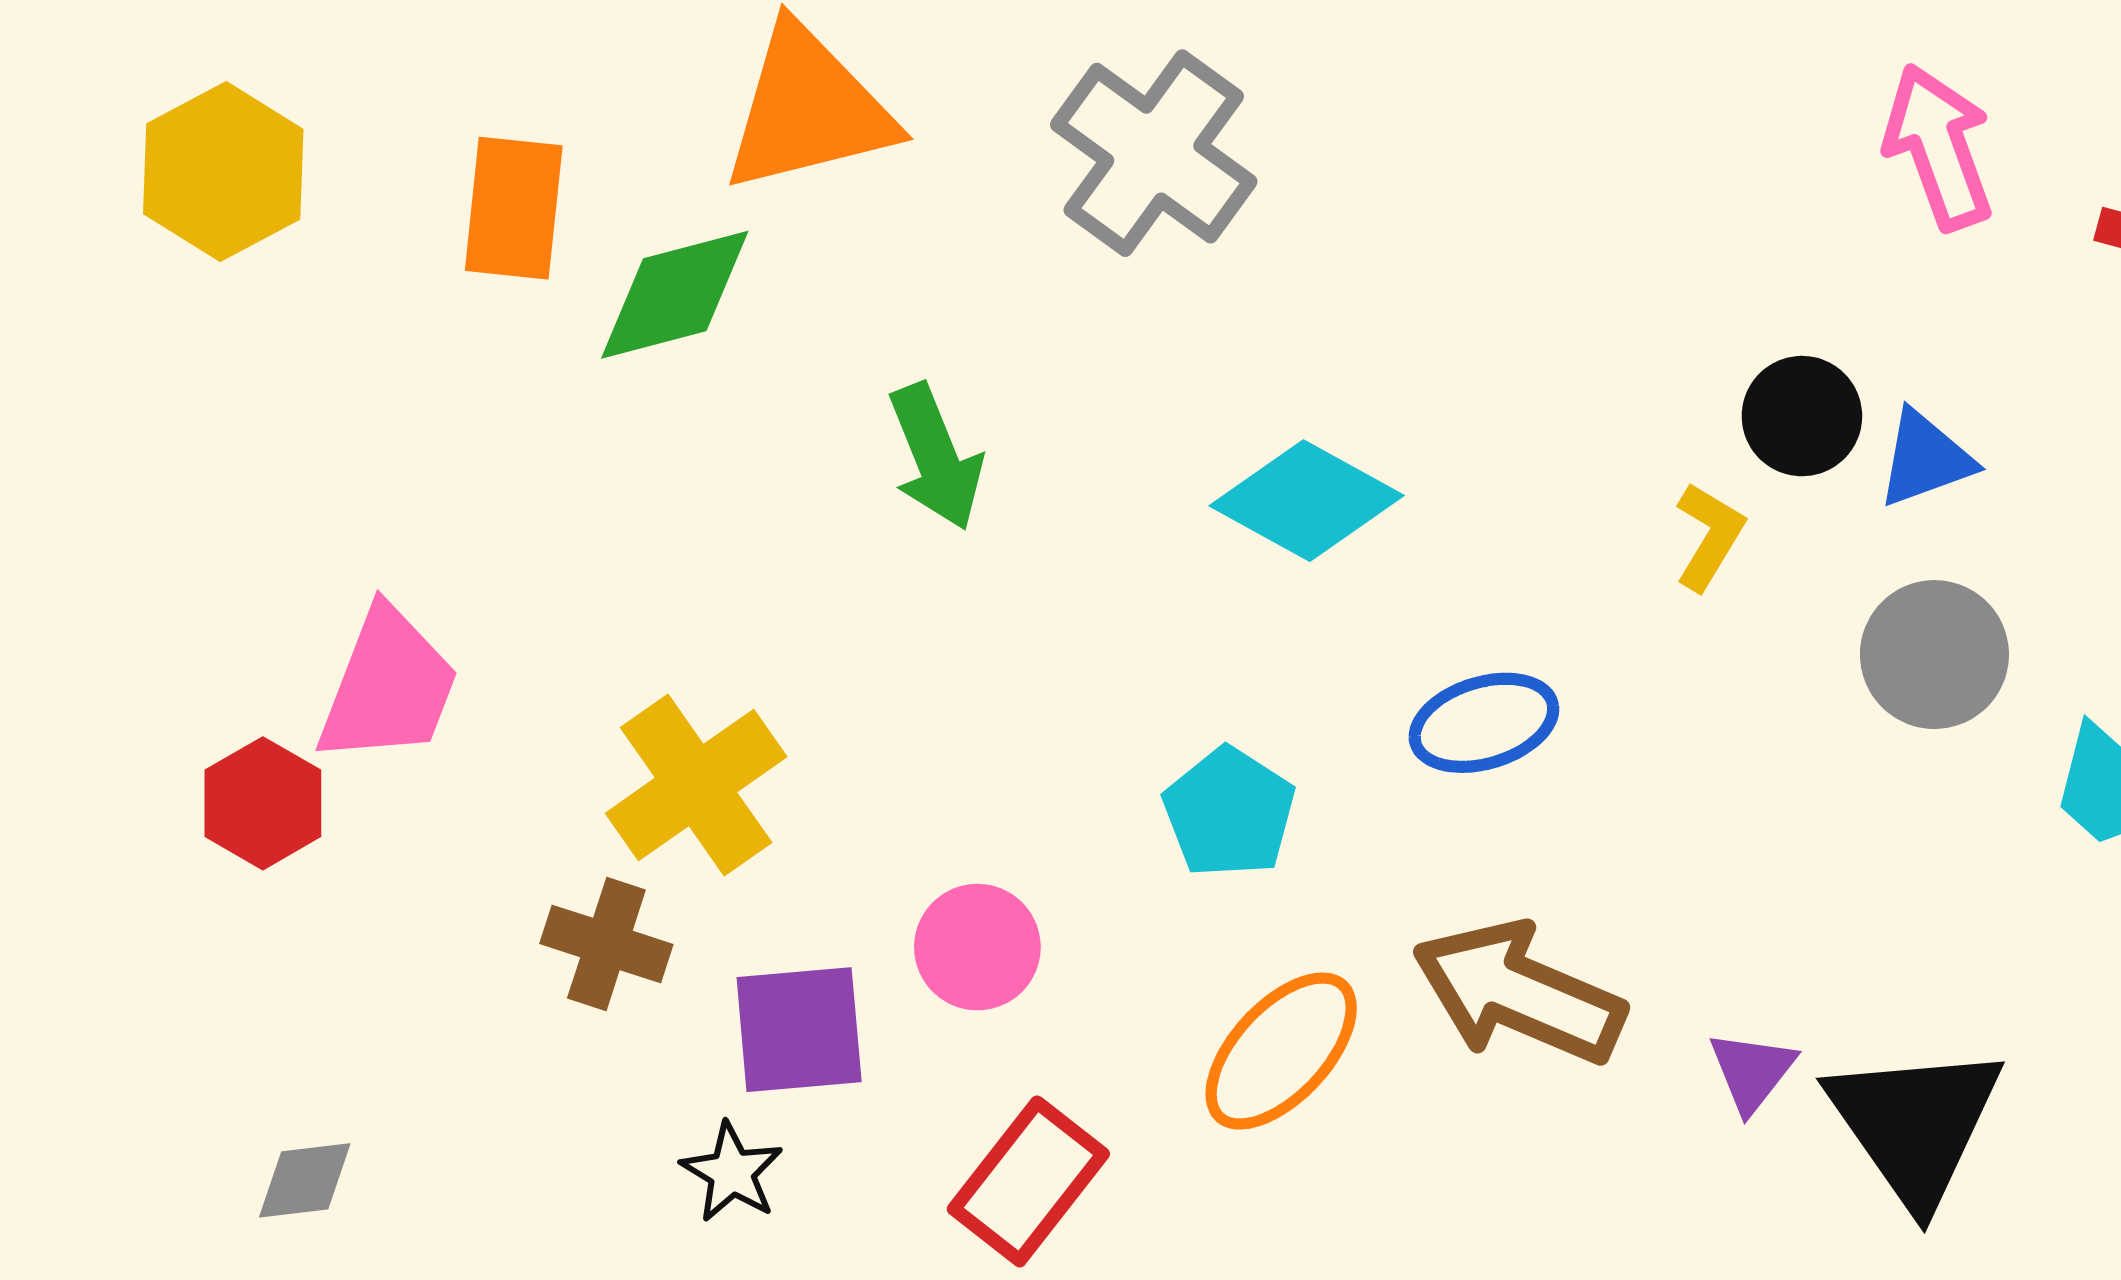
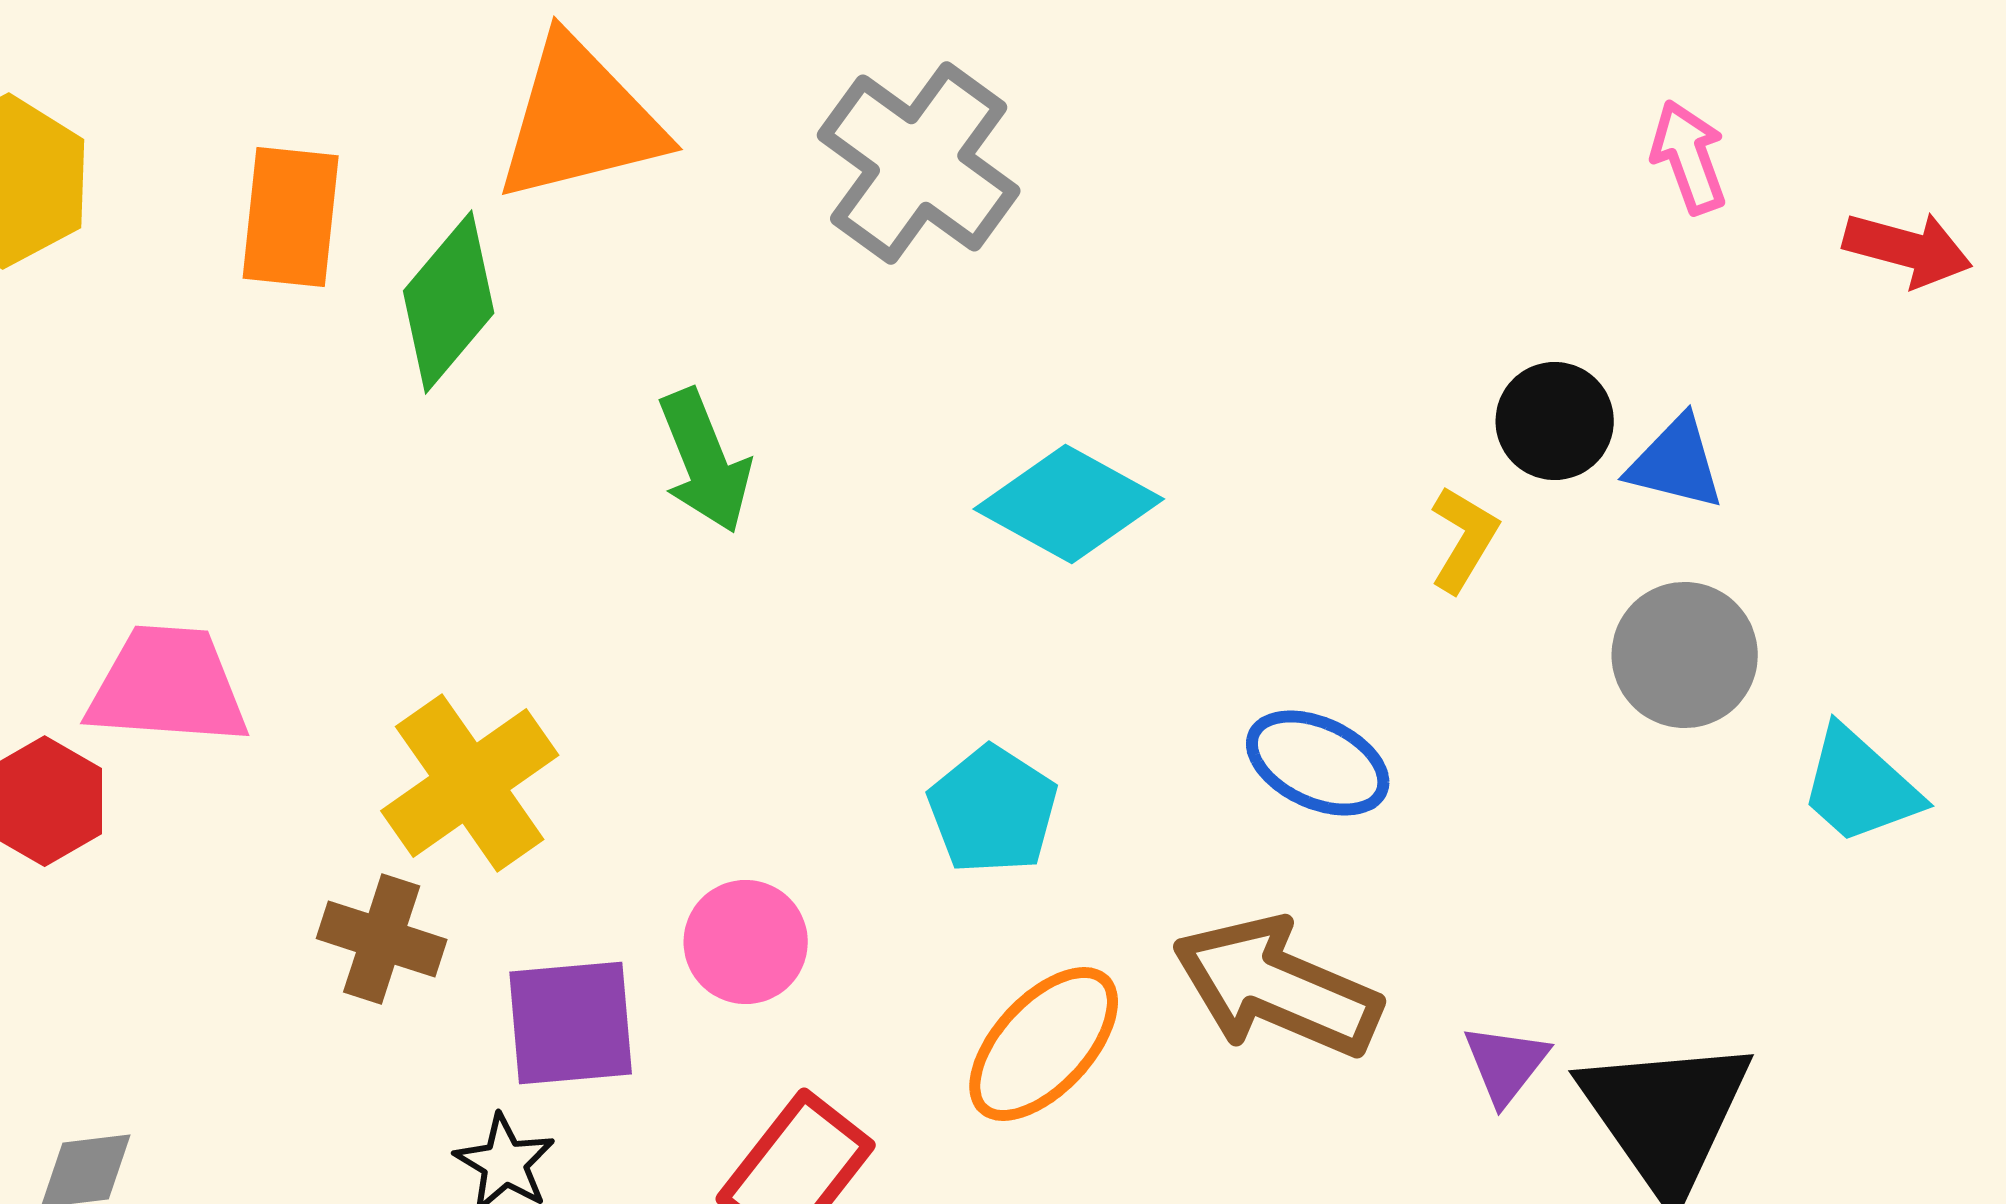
pink arrow: (1939, 147) -> (1689, 157), size x0.7
green diamond: (675, 295) -> (449, 302), turned -35
blue triangle: (1925, 459) -> (1676, 463), turned 34
pink trapezoid: (388, 686) -> (168, 686), turned -107
blue ellipse: (1484, 723) -> (1318, 763), moved, turned 42

